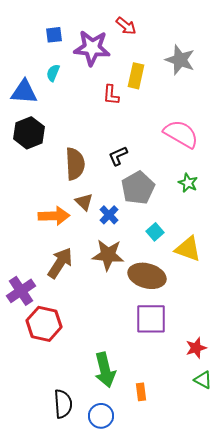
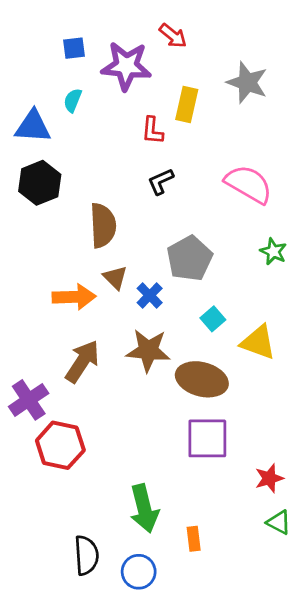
black L-shape: (118, 156) -> (161, 181), moved
green star: (188, 183) -> (273, 252), moved

